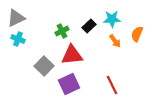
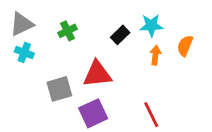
green cross: (62, 31) -> (67, 31), moved
orange arrow: (115, 41) -> (155, 55), turned -136
gray square: (44, 66) -> (59, 89), turned 30

